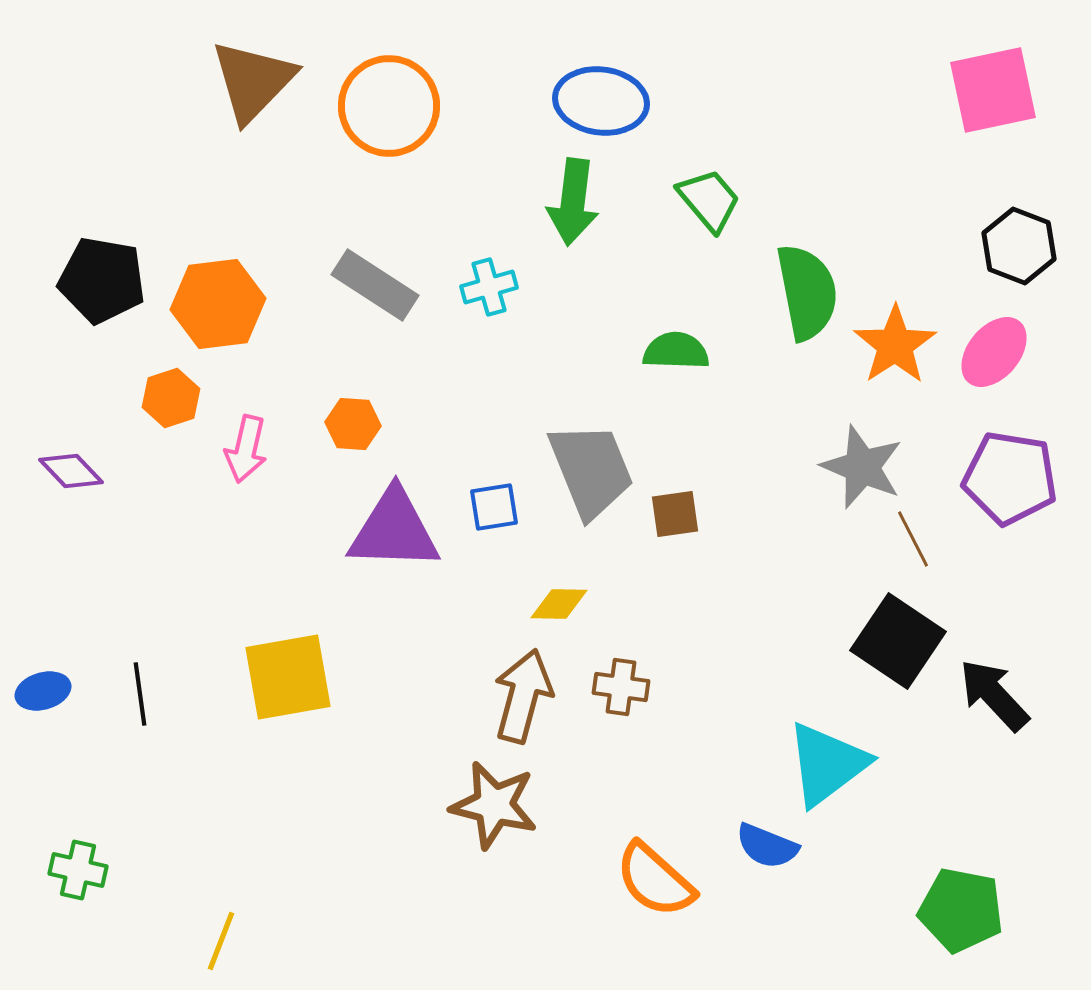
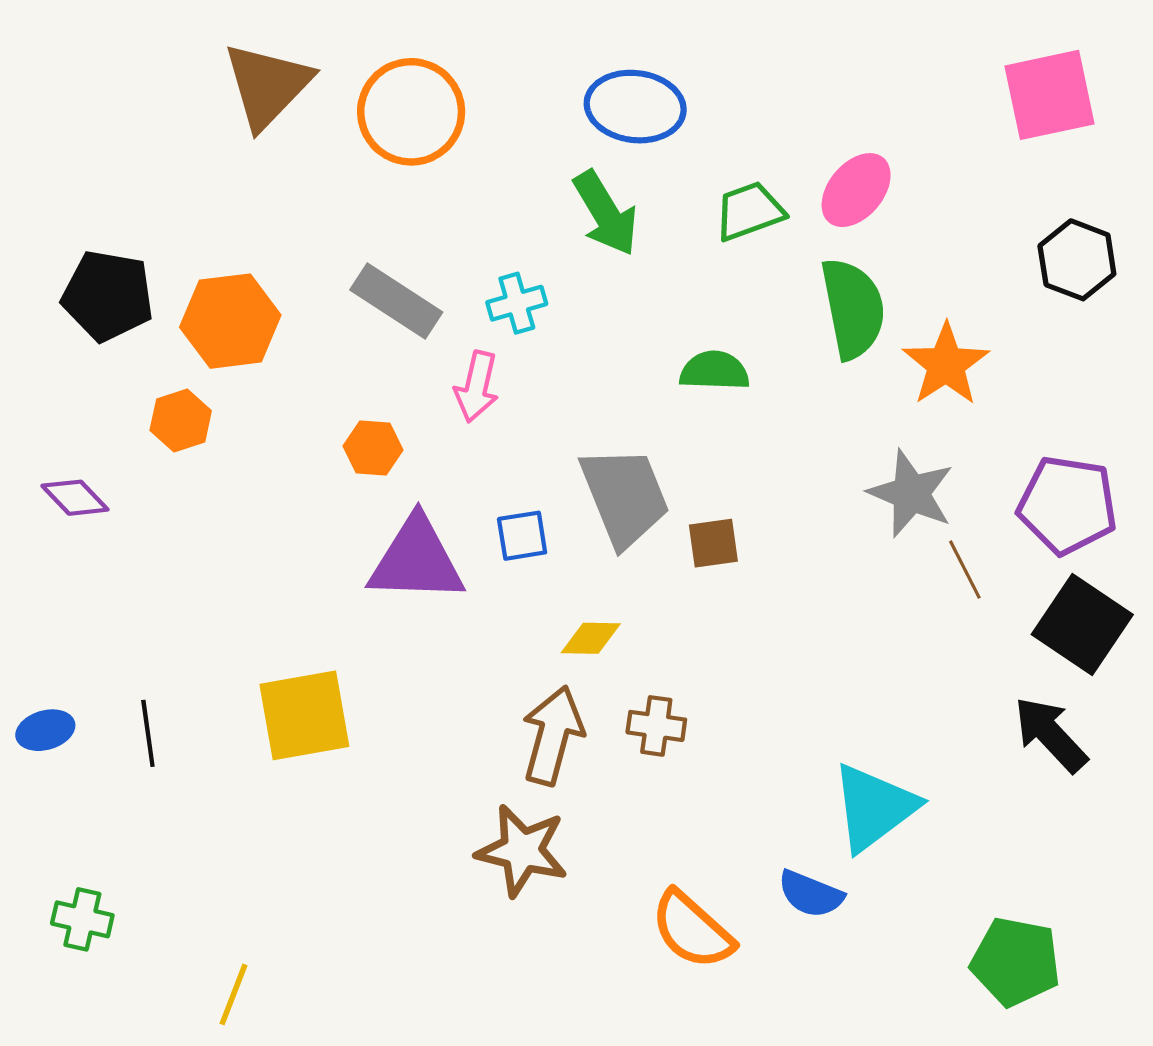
green trapezoid: (709, 200) -> (749, 211), turned -70
green arrow: (573, 202) -> (606, 213), turned -38
pink ellipse: (994, 352) -> (856, 190), moved
pink arrow: (246, 449) -> (477, 387), moved
black square: (898, 641) -> (1082, 624), moved

